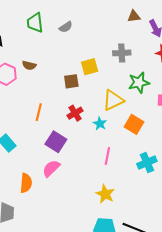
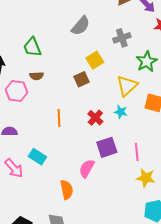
green trapezoid: (35, 23) -> (32, 47), moved
gray semicircle: (66, 27) -> (81, 26), moved, size x1.5
red cross: (75, 113) -> (95, 118), moved
purple square: (56, 142) -> (107, 147), moved, turned -35
pink line: (107, 156) -> (137, 152), moved

